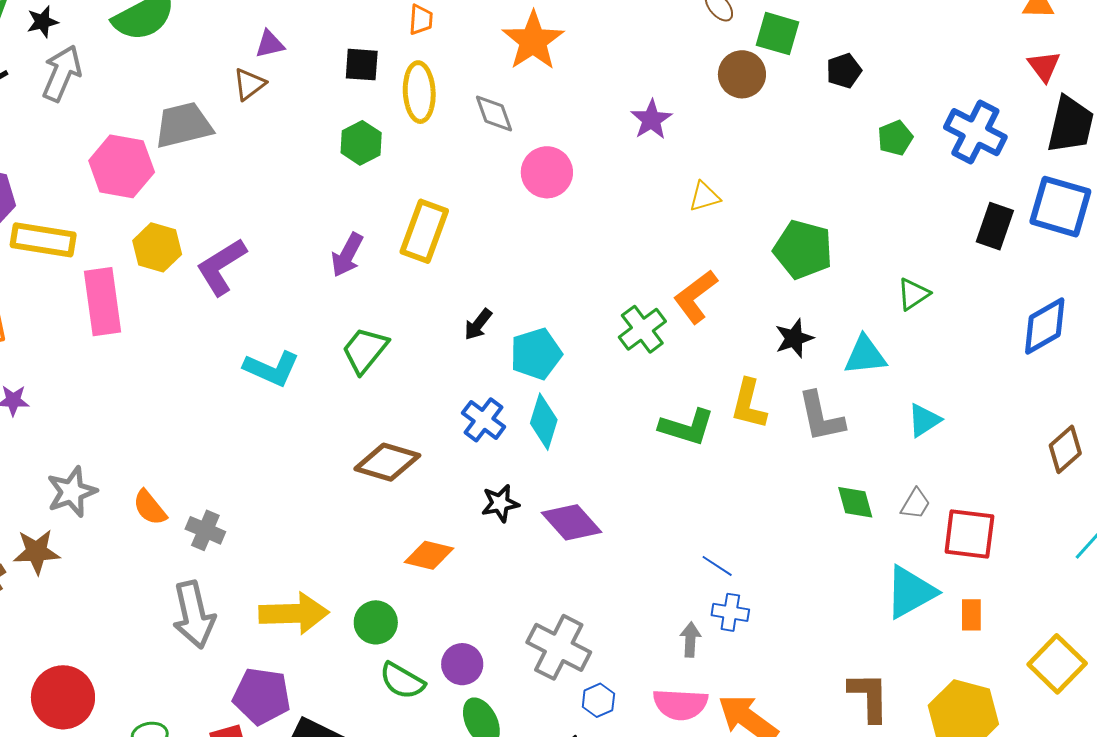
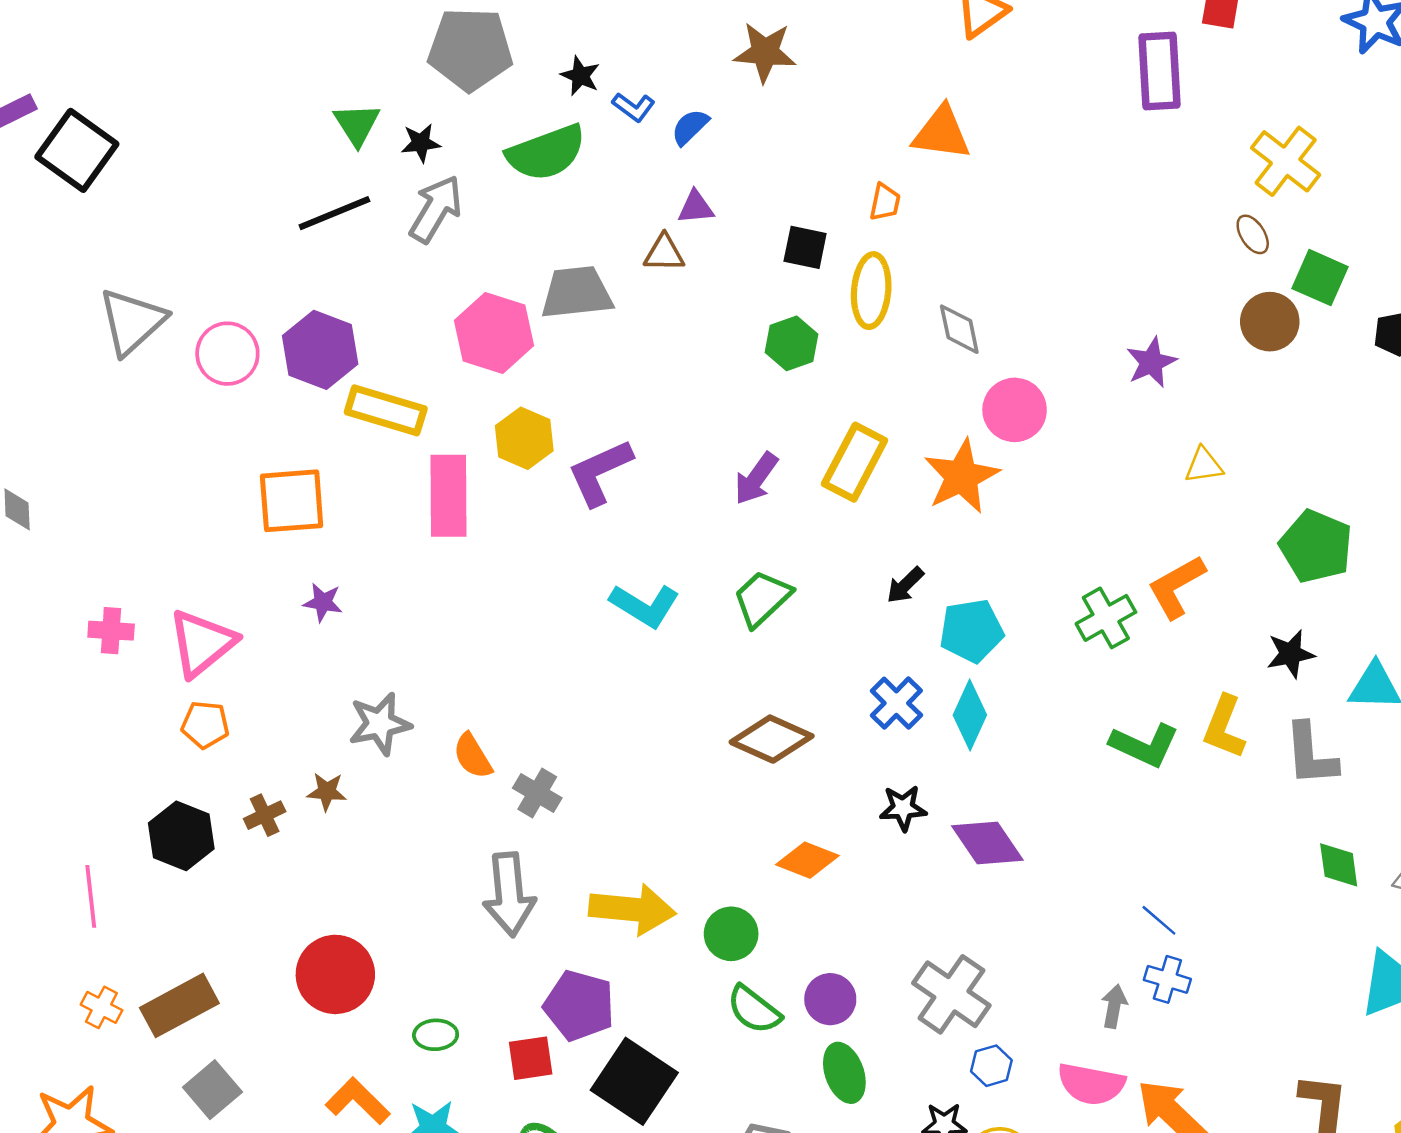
orange star: (533, 41) -> (962, 476), moved
brown triangle: (249, 84) -> (664, 253), turned 30
brown star: (37, 552) -> (327, 792), size x0.7

